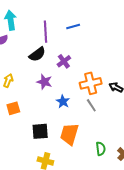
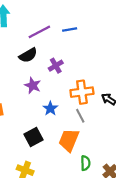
purple line: (46, 32) -> (39, 32), turned 60
black square: (40, 131) -> (33, 137), moved, turned -30
orange trapezoid: (69, 134) -> (69, 140), moved

